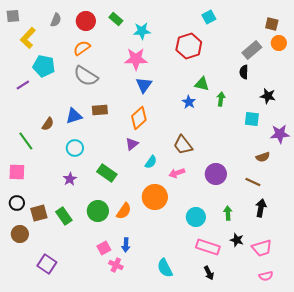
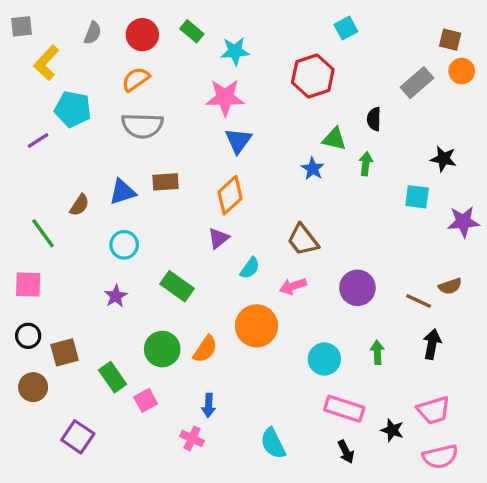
black semicircle: (244, 72) -> (374, 119), moved
gray semicircle: (86, 76) -> (142, 126), turned -30
brown semicircle: (263, 157) -> (450, 286), moved
green rectangle: (64, 216) -> (113, 377), moved
black star: (237, 240) -> (392, 430), moved
pink square: (104, 248) -> (146, 400), moved
pink semicircle: (266, 276) -> (440, 457), size x1.5

